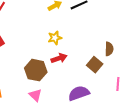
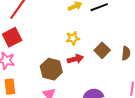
brown square: (95, 65) -> (102, 50), moved

